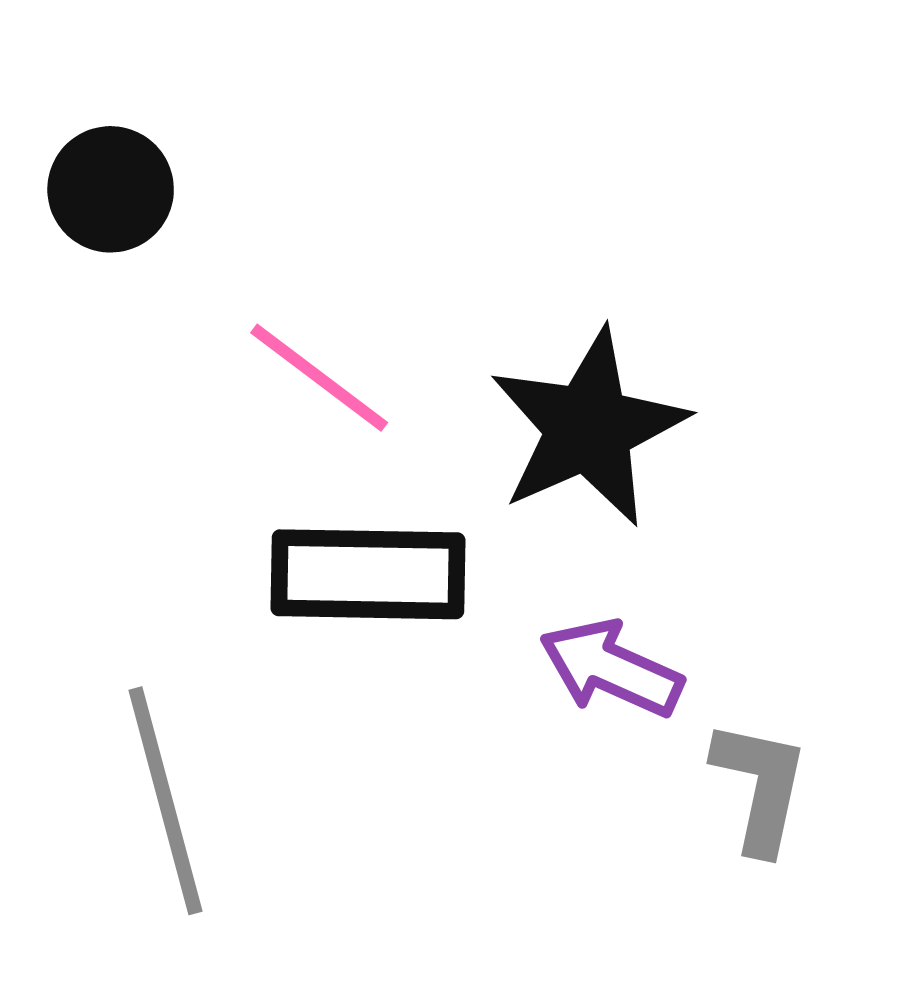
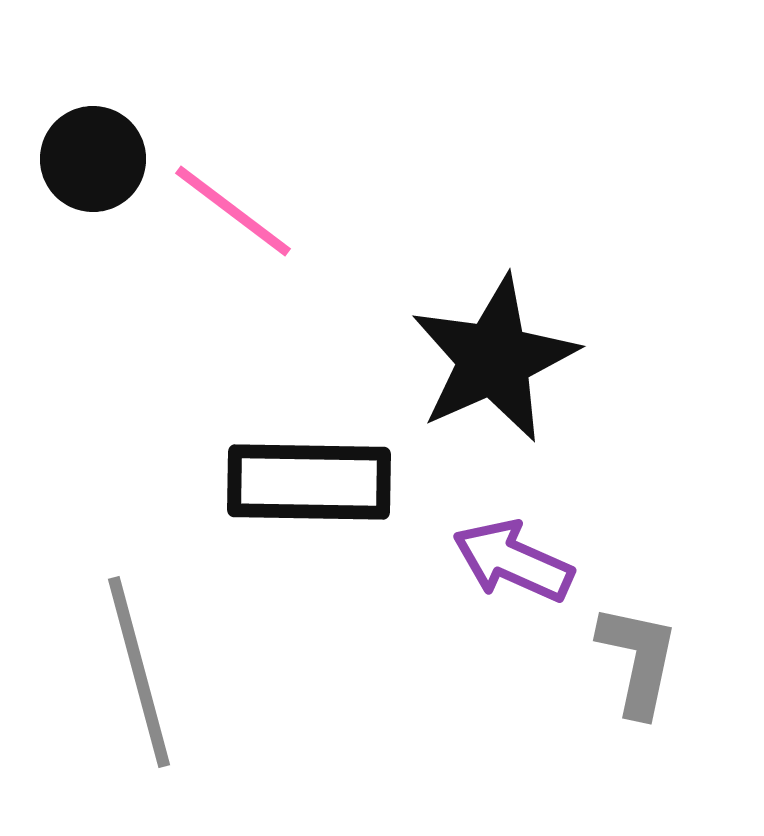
pink line: (319, 378) -> (233, 211), moved

